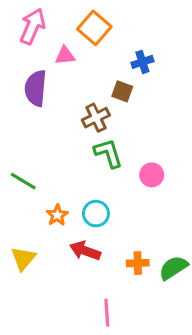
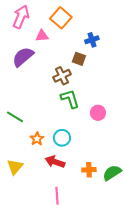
purple semicircle: (36, 88) -> (23, 57), turned 45
pink line: (107, 313) -> (57, 196), moved

